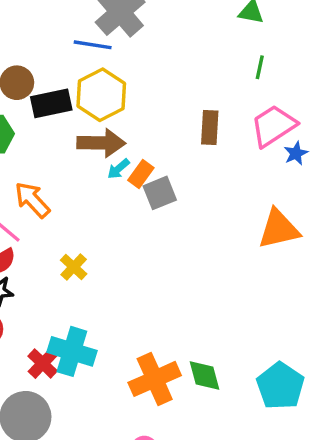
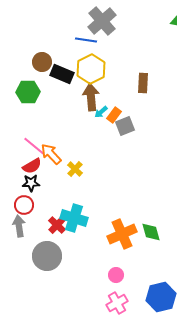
black rectangle: (51, 103) -> (62, 74), turned 35
brown rectangle: (210, 127) -> (143, 83), moved
brown arrow: (101, 143) -> (91, 97), turned -96
orange arrow: (32, 200) -> (51, 154), moved

